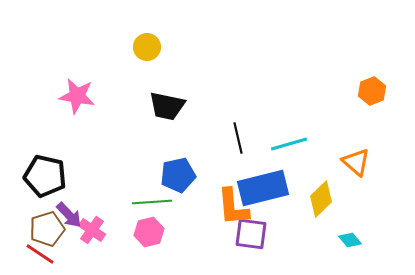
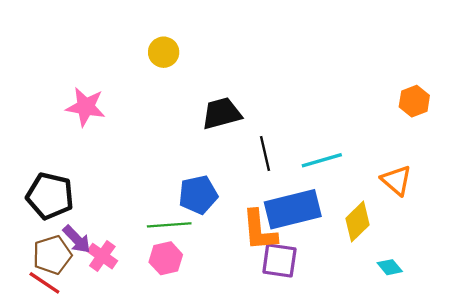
black trapezoid: (167, 106) -> (222, 113), moved, turned 153

